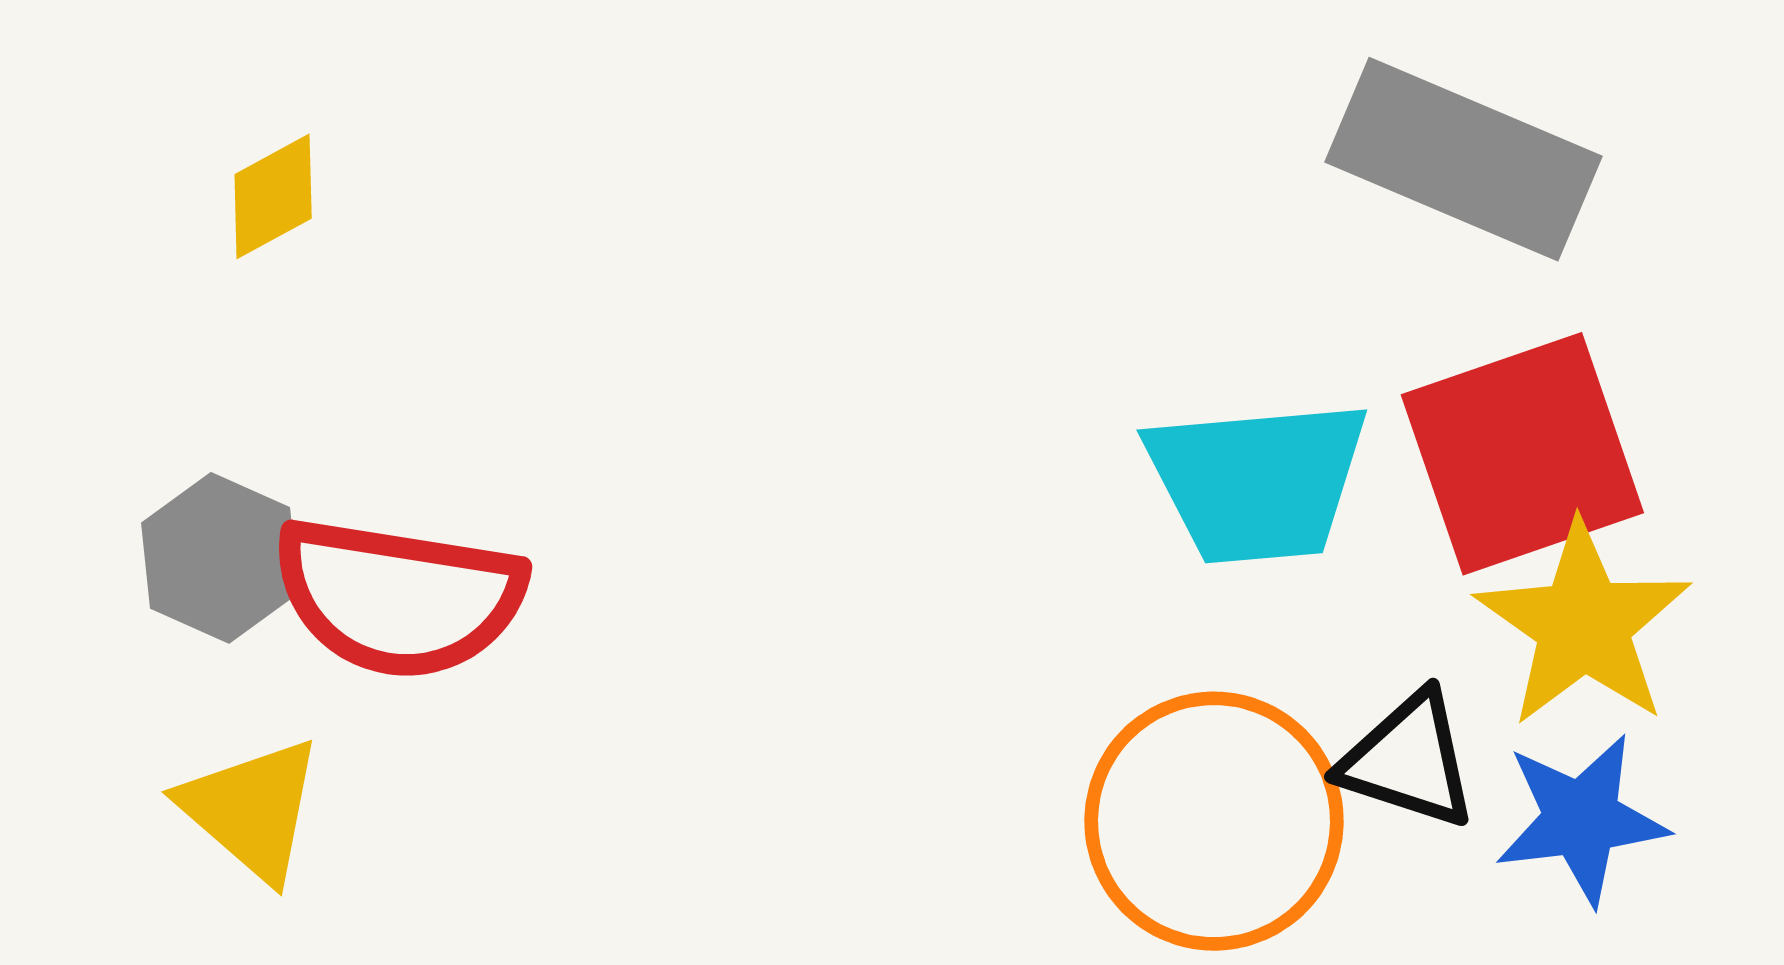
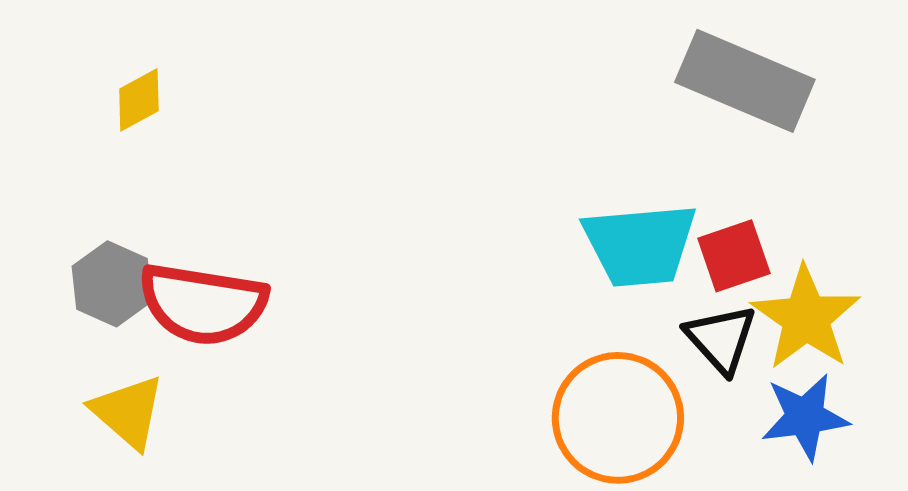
red square: (1522, 454) -> (734, 256), moved, size x0.6
black triangle: (1408, 760) -> (721, 339), moved, turned 30

